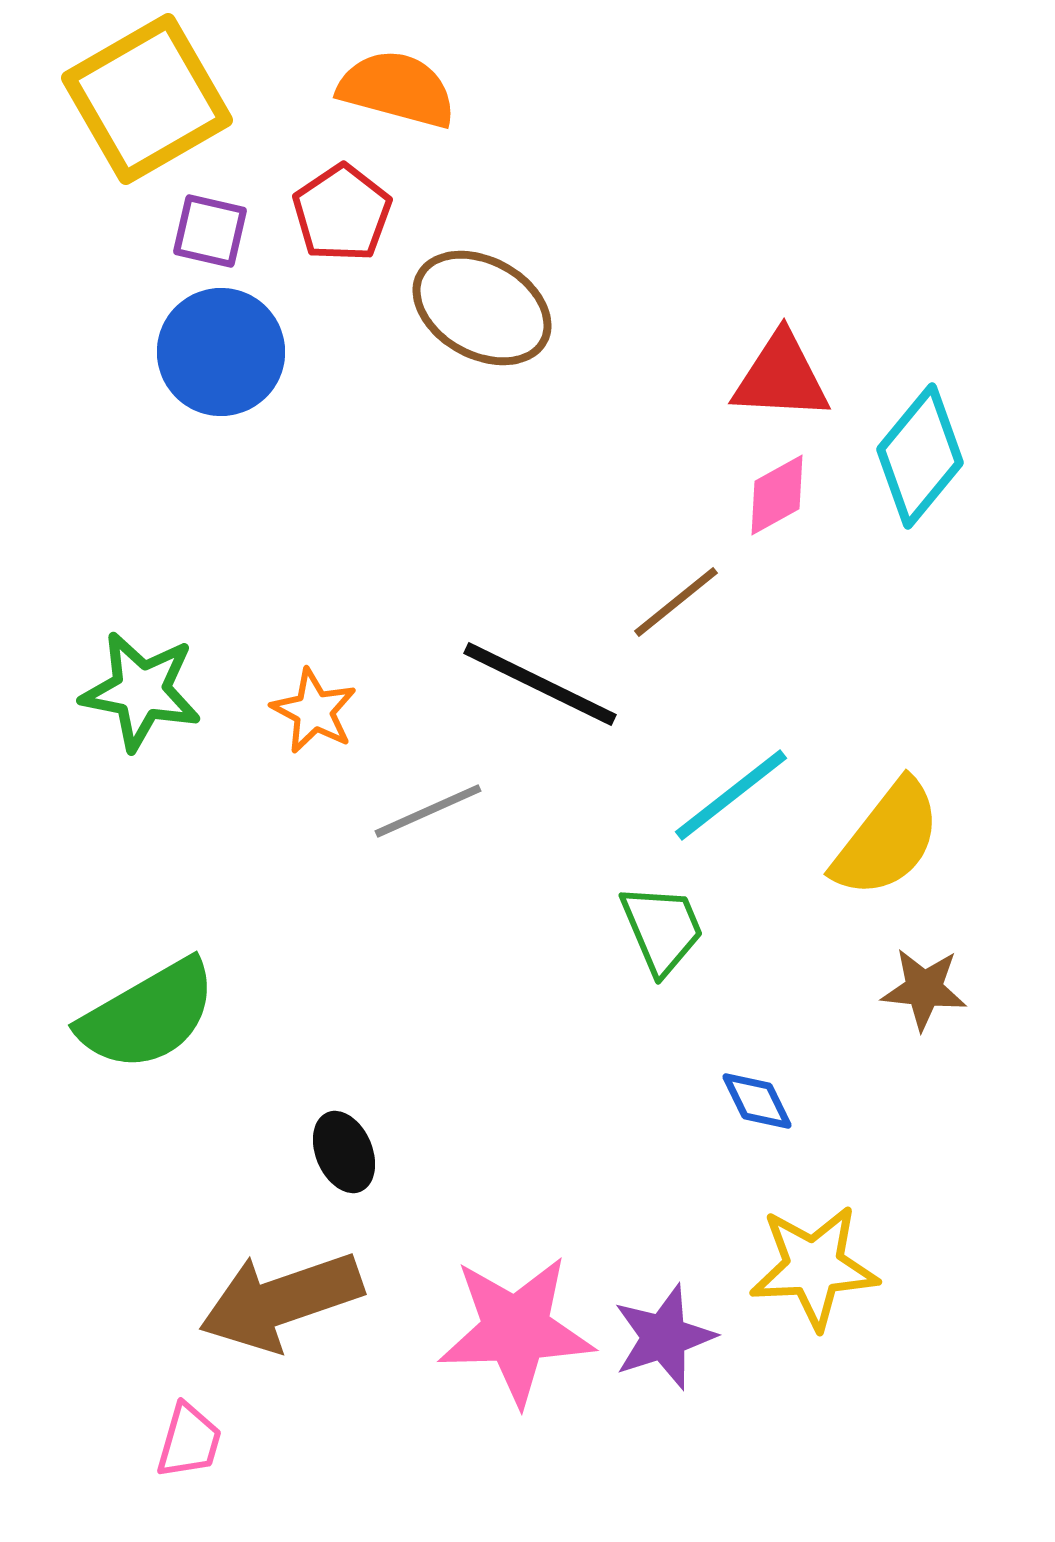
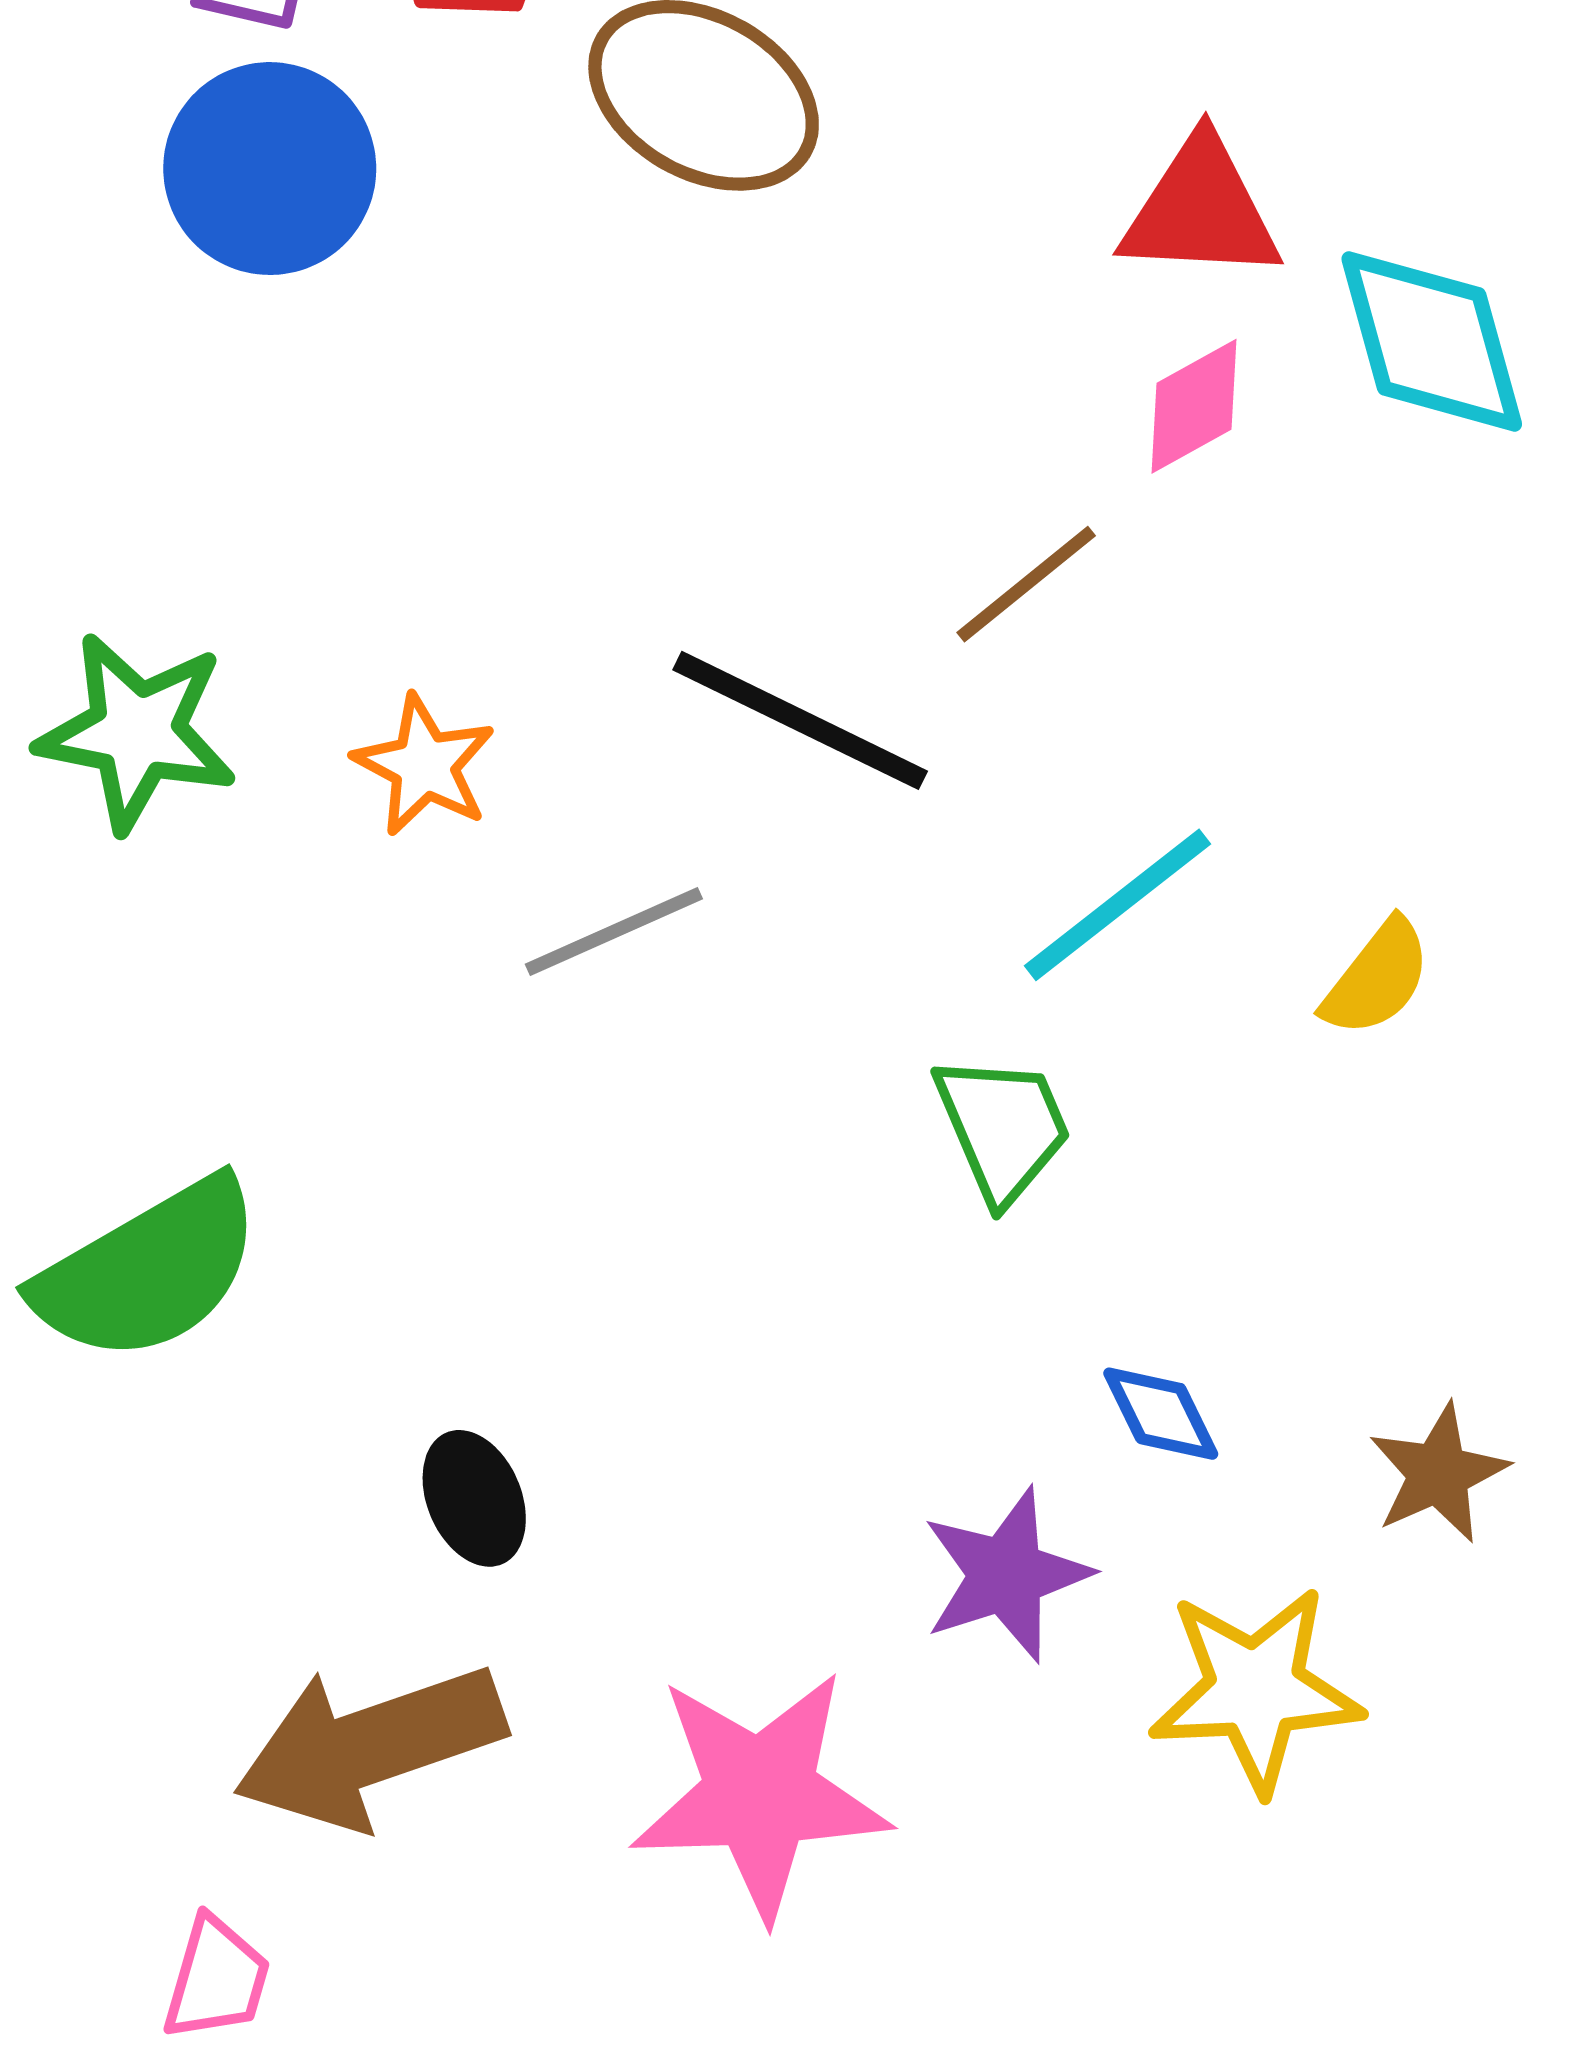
cyan diamond: (920, 456) -> (1432, 341), turned -55
yellow semicircle: (887, 839) -> (1377, 978), size x0.6
brown star: (924, 989) -> (1438, 1473), moved, turned -30
purple star: (664, 1337) -> (1006, 1575), moved

